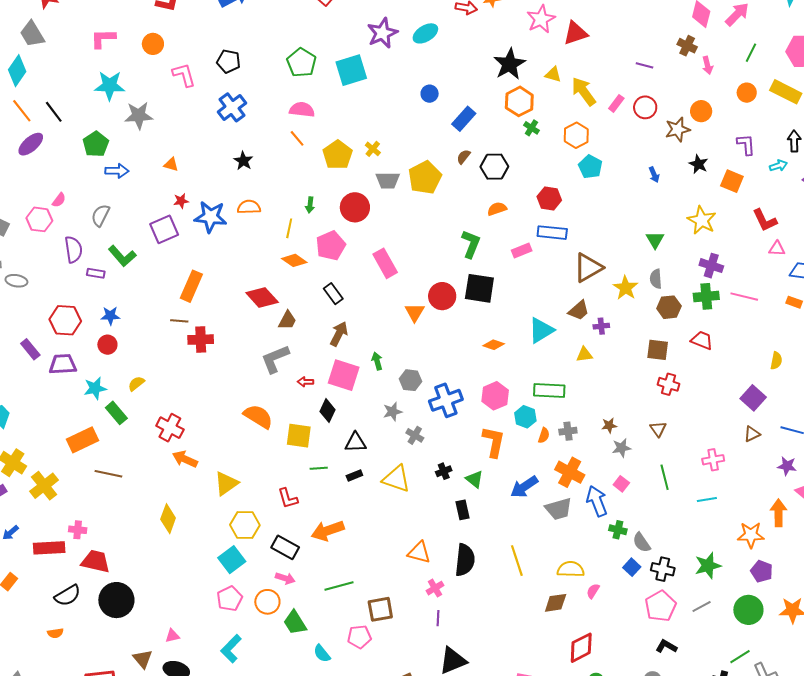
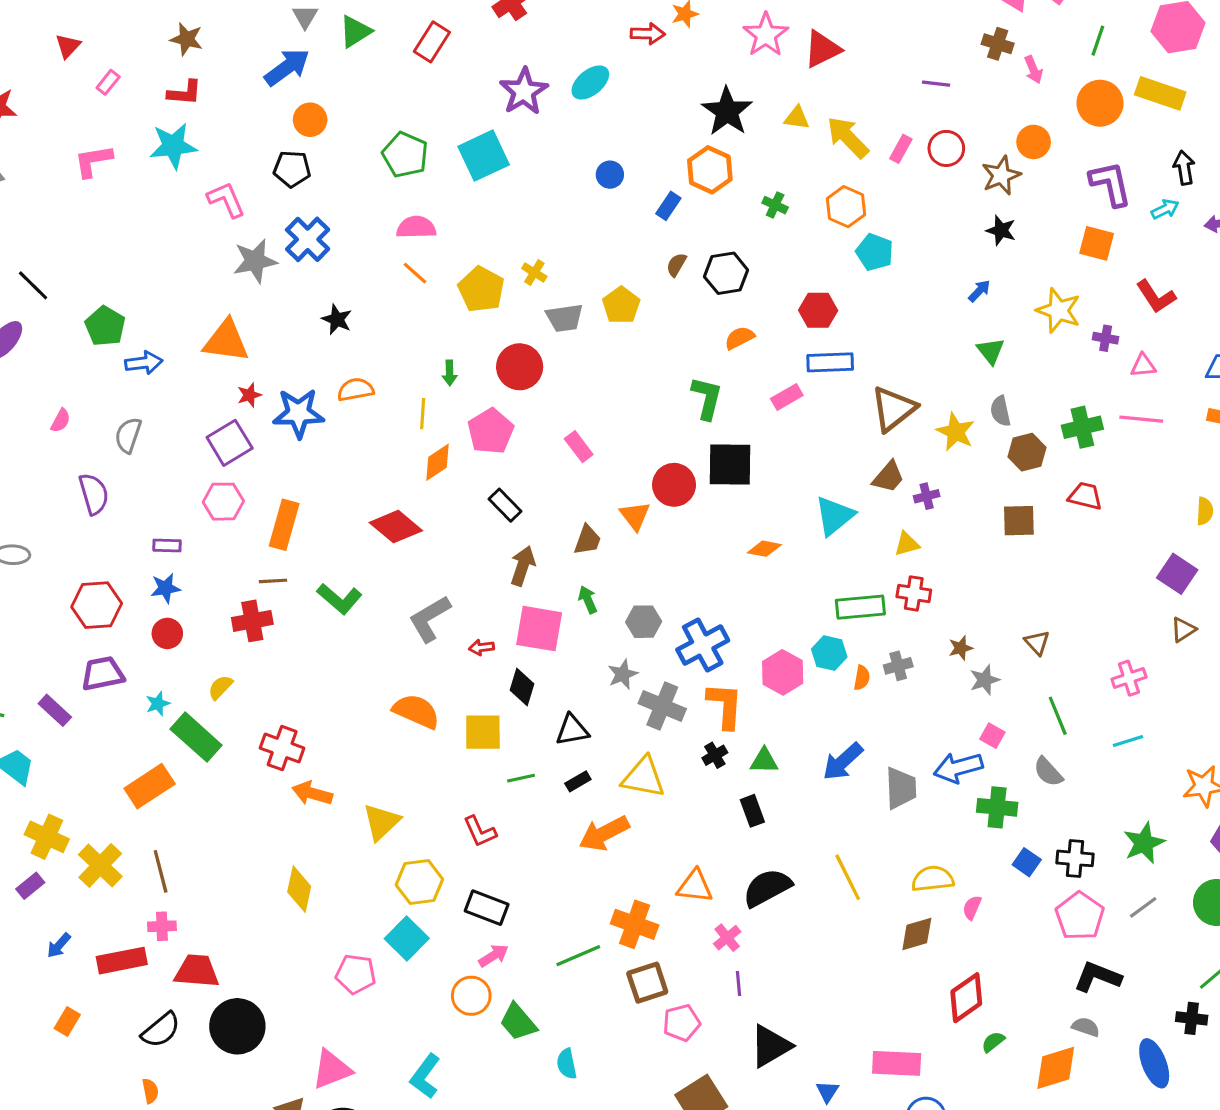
orange circle: (153, 44) -> (310, 120), moved
cyan star: (110, 86) -> (173, 146), moved
orange circle: (747, 93) -> (1100, 103), size x1.5
orange hexagon: (519, 101) -> (710, 170), moved
gray star: (139, 115) -> (255, 261), moved
blue rectangle: (464, 119) -> (668, 206), size x0.7
purple L-shape: (746, 145) -> (1110, 184), size x1.4
black star: (698, 164) -> (1001, 230), moved
orange triangle: (171, 165) -> (226, 341), size x2.0
blue arrow: (654, 175) -> (979, 291), moved, turned -105
yellow pentagon: (425, 178) -> (621, 305), size x0.7
pink hexagon: (39, 219) -> (223, 502), moved
pink triangle: (777, 249) -> (1143, 365), moved
green L-shape: (122, 256) -> (339, 599), moved
orange diamond: (294, 260) -> (437, 462), turned -60
pink rectangle: (385, 263) -> (579, 447), size x0.7
purple cross: (711, 266) -> (1106, 338), moved, size x0.7
purple rectangle: (96, 273) -> (167, 546), moved
brown trapezoid: (287, 320) -> (587, 540), moved
red cross: (201, 340) -> (252, 621), moved
purple rectangle: (30, 349) -> (55, 710), moved
red cross: (669, 384) -> (914, 593), moved
cyan star: (95, 388) -> (158, 704), size x0.7
pink hexagon: (495, 396) -> (783, 672), moved
green rectangle: (116, 413) -> (196, 737), size x1.4
gray cross: (415, 435) -> (662, 706), size x1.6
orange L-shape: (494, 442) -> (725, 705), moved
orange cross: (570, 472) -> (635, 924), moved
brown line: (108, 474) -> (161, 871), moved, turned 72
green triangle: (474, 479) -> (764, 761), turned -30
blue arrow: (597, 501) -> (958, 768), turned -76
gray trapezoid: (559, 509) -> (901, 788), turned -68
green cross: (618, 530) -> (997, 807), size x1.4
orange arrow: (328, 531) -> (604, 833), moved
gray semicircle: (642, 542) -> (1048, 772), moved
black semicircle: (465, 560) -> (767, 888), turned -116
pink arrow: (285, 578) -> (493, 956), turned -42
pink pentagon: (230, 599) -> (356, 974), moved, turned -30
orange semicircle: (55, 633) -> (150, 1091), turned -84
pink triangle: (172, 636) -> (332, 1069), size x1.8
pink pentagon: (359, 637) -> (682, 1023), moved
black L-shape: (666, 646) -> (1097, 977), size x1.4
cyan semicircle: (322, 654) -> (567, 1064), turned 36

